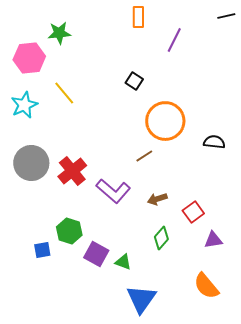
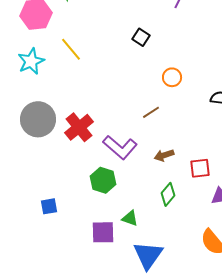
orange circle: (165, 121) -> (172, 77), size x0.5
red square: (193, 212) -> (200, 168), turned 30
green hexagon: (69, 231) -> (103, 180), moved
purple square: (96, 254) -> (103, 232), moved, turned -30

